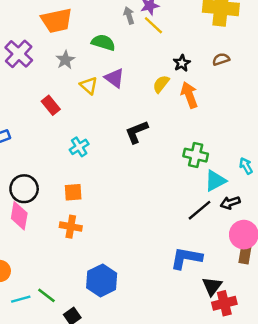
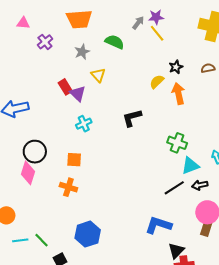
gray arrow: (129, 15) -> (138, 23), turned 48
purple cross: (19, 54) -> (45, 42), size x0.7
purple triangle: (114, 78) -> (78, 94), moved

